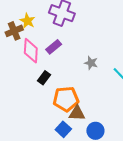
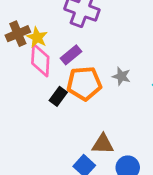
yellow star: (27, 21) -> (37, 37), moved
orange pentagon: (66, 99) -> (84, 83), moved

